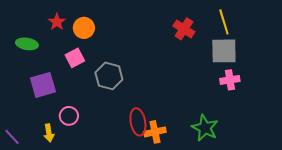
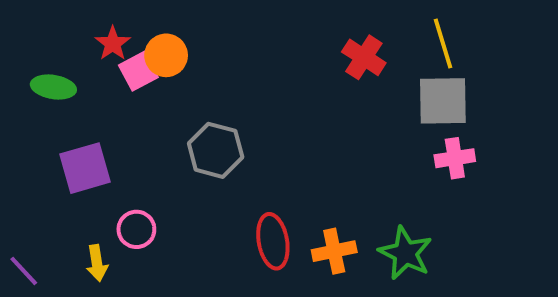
pink square: (75, 58) -> (138, 71), moved
orange cross: (155, 132) -> (334, 251), moved

